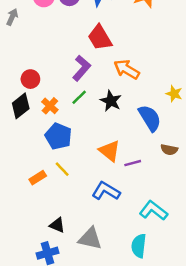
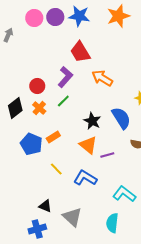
red circle: (30, 79) -> (37, 86), moved
black star: (111, 101) -> (92, 121), moved
blue pentagon: (58, 136) -> (31, 144), moved
yellow line: (62, 169) -> (56, 169), moved
orange rectangle: (38, 178) -> (53, 137), moved
gray triangle: (90, 239) -> (72, 217), turned 30

